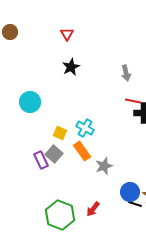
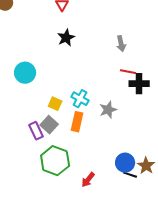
orange rectangle: (82, 151) -> (77, 122), turned 48
gray star: (104, 166) -> (108, 110), moved
green hexagon: (60, 215) -> (55, 161), moved

